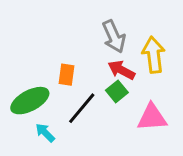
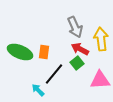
green ellipse: (30, 101) -> (20, 52), moved, turned 50
cyan arrow: (45, 133) -> (38, 90), moved

